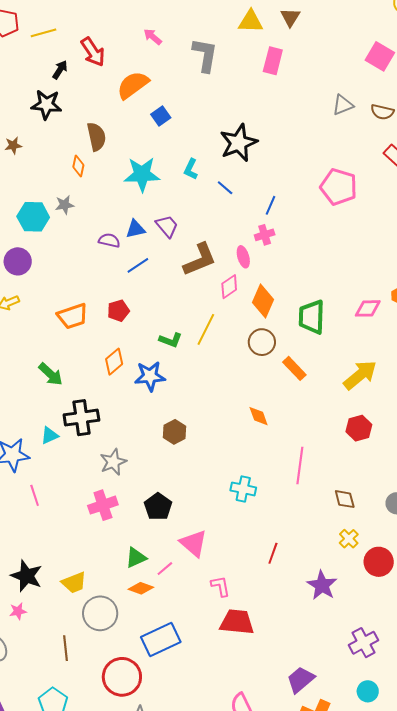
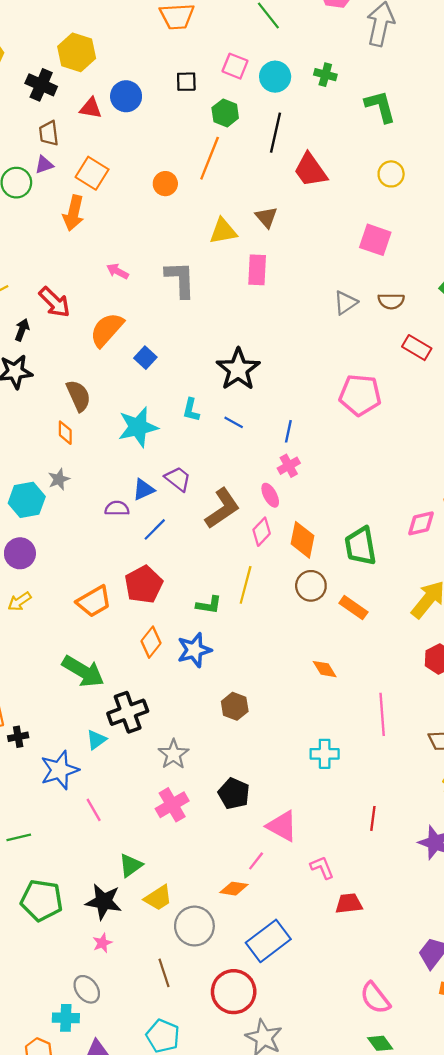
red pentagon: (118, 311) -> (144, 585), size x1.5
green arrow: (51, 374) -> (83, 671), size x1.4
green triangle: (136, 558) -> (131, 865), moved
red trapezoid: (237, 622) -> (349, 904), size x0.7

